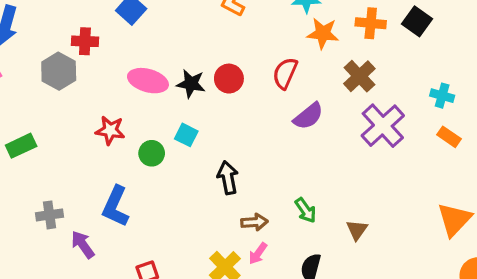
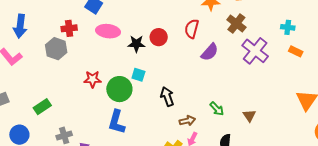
pink ellipse: (148, 81) -> (108, 31), moved
green rectangle: (21, 146) -> (42, 107), moved
green circle: (152, 153) -> (119, 89), size x1.6
blue L-shape: (116, 206) -> (117, 122), moved

